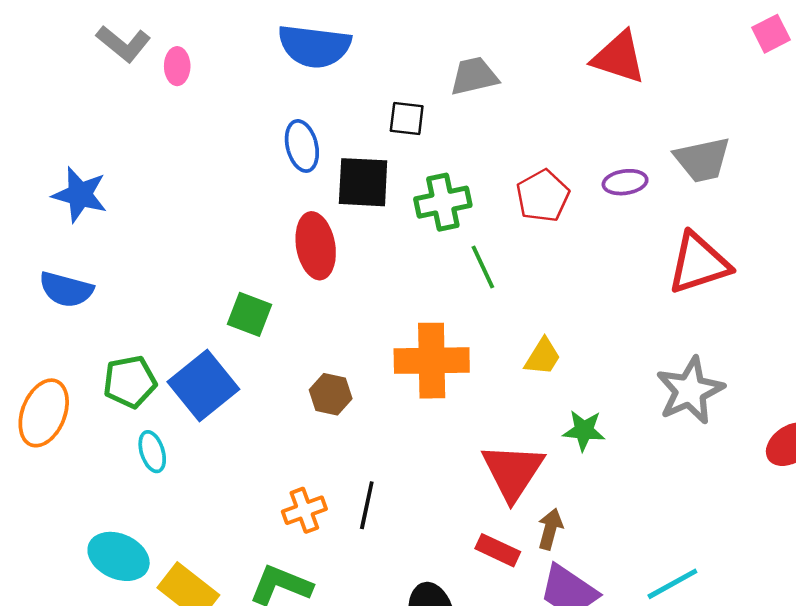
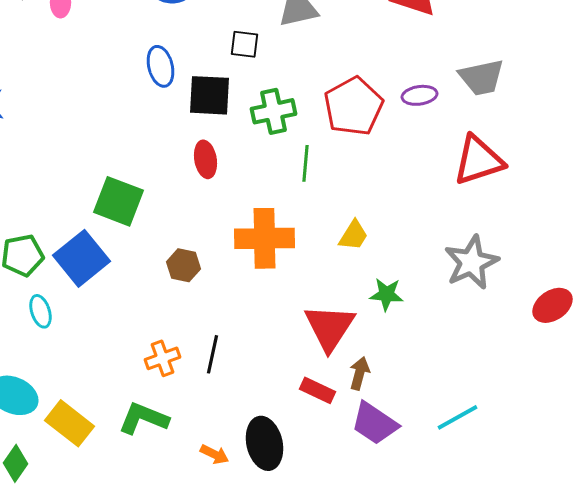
red pentagon: (543, 196) -> (354, 106), size x1.4
red ellipse: (316, 246) -> (206, 159), moved, size x0.7
green line: (483, 267) -> (306, 163), turned 30
green square: (250, 314) -> (118, 201), size x1.4

